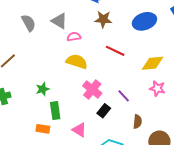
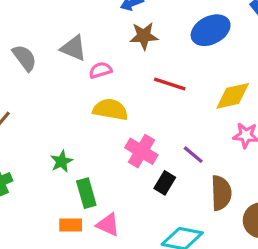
brown semicircle: (137, 122) -> (221, 193), size x1.5
pink triangle: (79, 130) -> (108, 225), moved

